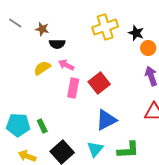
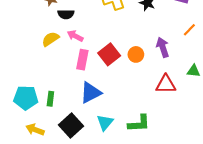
orange circle: (148, 48) -> (136, 54), moved
blue triangle: (106, 120) -> (91, 93), moved
green rectangle: (42, 126) -> (50, 99), turned 32

